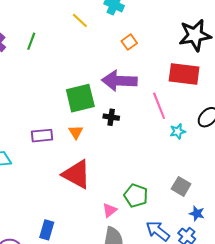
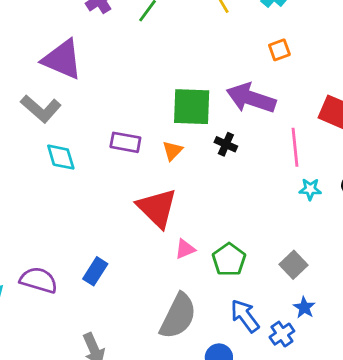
pink triangle: (110, 210) -> (185, 249), moved

